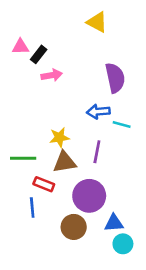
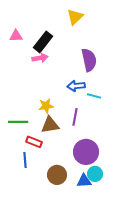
yellow triangle: (97, 22) -> (75, 17), turned 48
black rectangle: (39, 54) -> (43, 42), moved, size x1.5
purple circle: (89, 196) -> (86, 152), moved
blue triangle: (114, 223) -> (84, 181), moved
cyan circle: (123, 244) -> (95, 174), moved

